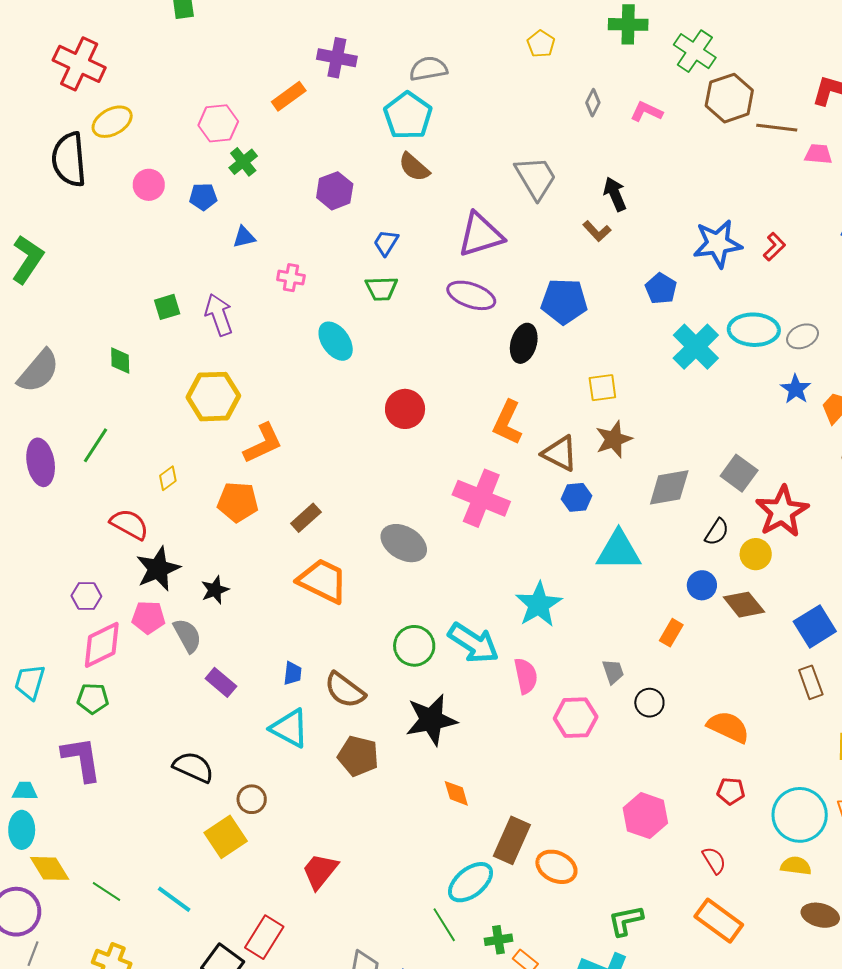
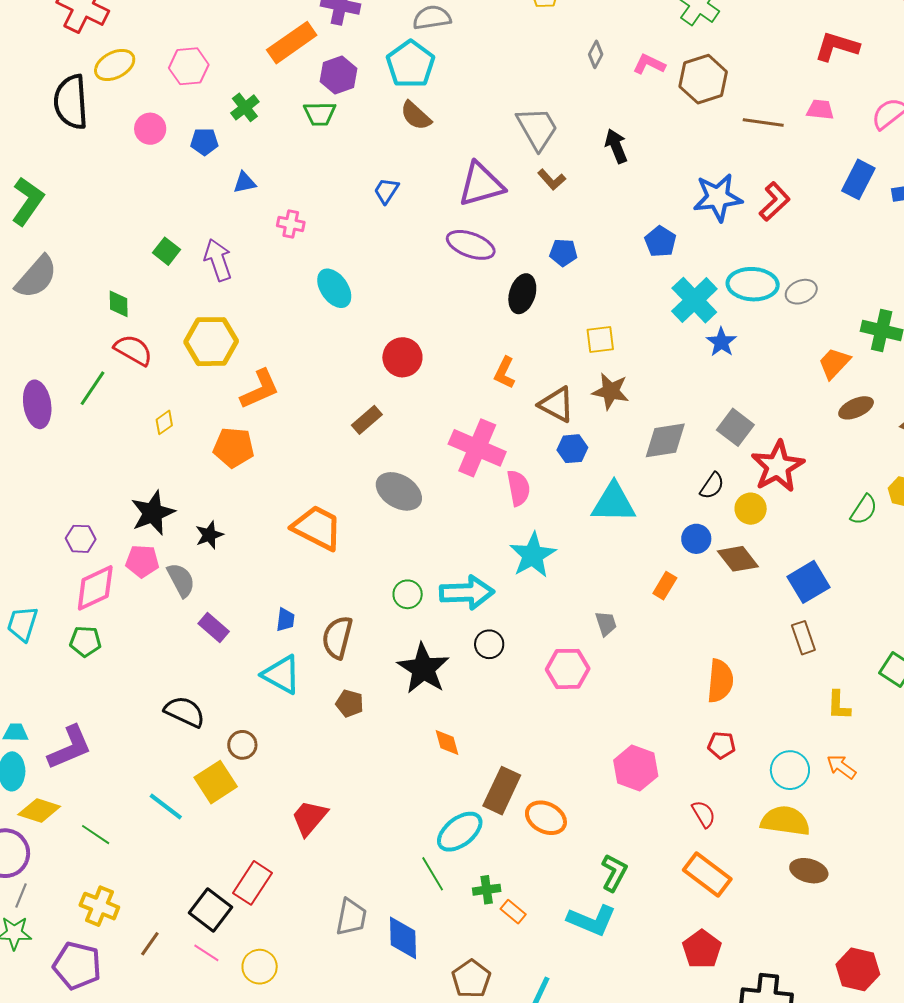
orange rectangle: (289, 96) -> (292, 43), size x1.4
brown hexagon: (729, 98) -> (703, 79), moved
pink hexagon: (218, 123) -> (189, 66), moved
brown line: (777, 128) -> (763, 123), moved
purple hexagon: (335, 191) -> (339, 75), moved
brown L-shape: (597, 231) -> (552, 180), moved
red L-shape: (774, 247) -> (775, 202), size x1.4
green trapezoid: (381, 289) -> (320, 114), moved
blue pentagon: (564, 301) -> (563, 253), size x0.6
green square: (167, 307) -> (166, 251), turned -36
gray semicircle: (39, 371) -> (36, 277), moved
blue star: (796, 389) -> (721, 342), moved
orange L-shape: (507, 423) -> (505, 373), size x0.7
brown star: (614, 439) -> (611, 391), turned 30
brown rectangle: (306, 518) -> (367, 420), moved
red semicircle: (129, 524) -> (133, 350), moved
cyan arrow: (473, 643) -> (467, 593), turned -36
green circle: (414, 646) -> (408, 594), size x0.7
pink semicircle: (526, 676) -> (518, 488), moved
brown semicircle: (345, 690) -> (337, 637), turned 66
black circle: (649, 703) -> (489, 644), moved
black star: (431, 720) -> (423, 669), turned -30
orange semicircle: (728, 727) -> (720, 681), turned 69
brown pentagon: (358, 756) -> (350, 703), size x0.7
purple L-shape: (82, 759) -> (70, 748), moved, turned 75
cyan circle: (800, 815) -> (790, 770), size x0.7
yellow semicircle: (796, 866) -> (785, 821), size x1.6
yellow diamond: (50, 868) -> (39, 811), turned -42
cyan line: (174, 899) -> (166, 807), moved
green L-shape: (626, 921) -> (614, 873), turned 129

